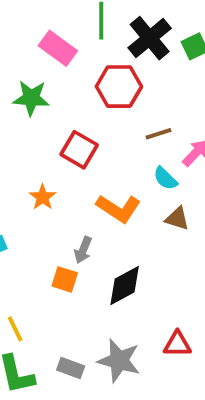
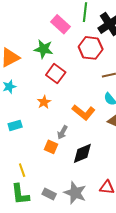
red square: (79, 150) -> (56, 74), moved

